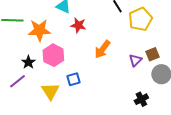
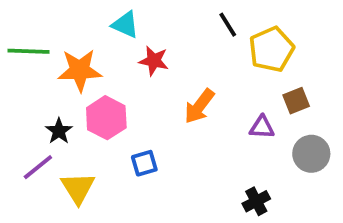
brown square: (152, 54) -> (296, 101), moved
purple triangle: (135, 60) -> (262, 127), turned 48
yellow triangle: (50, 91) -> (78, 188), moved
black cross: (141, 99) -> (256, 201), moved

